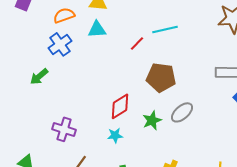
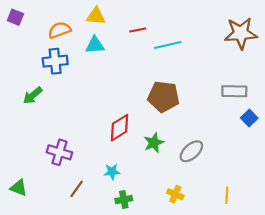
red line: (137, 43) -> (138, 30), moved, turned 35
blue cross: (60, 44) -> (55, 61), turned 30
gray ellipse: (182, 112) -> (191, 151), moved
cyan star: (115, 135) -> (112, 172), moved

